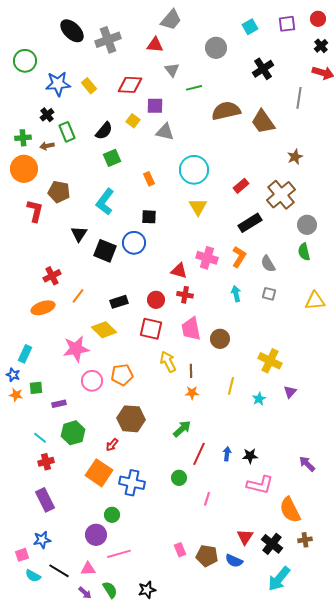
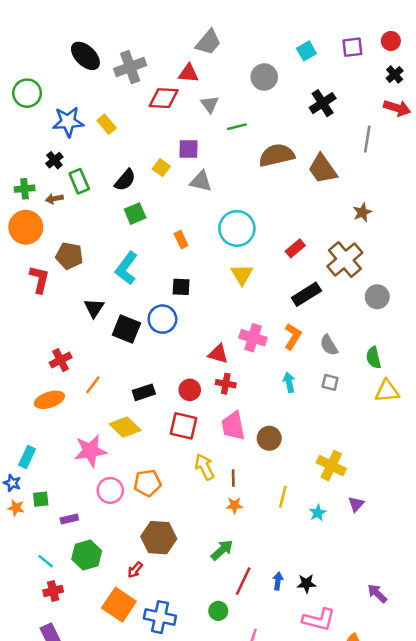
red diamond: (130, 85) -> (164, 98), moved
green semicircle: (304, 252) -> (373, 358), moved

